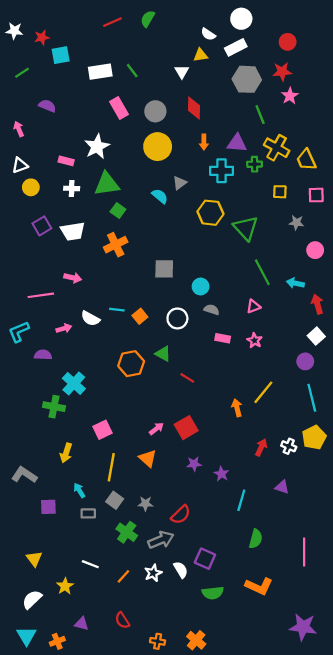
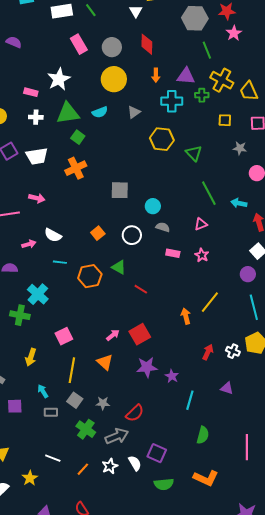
cyan semicircle: (160, 196) -> (100, 112), moved, turned 119
green triangle: (246, 228) -> (194, 153), size x0.7
cyan line: (117, 310) -> (60, 262), moved
purple star: (194, 464) -> (147, 367), size x1.5

